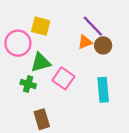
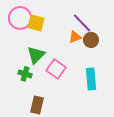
pink circle: (18, 43) -> (20, 18), moved
green triangle: (41, 62) -> (36, 55), turned -30
brown rectangle: (42, 119) -> (37, 105), turned 30

